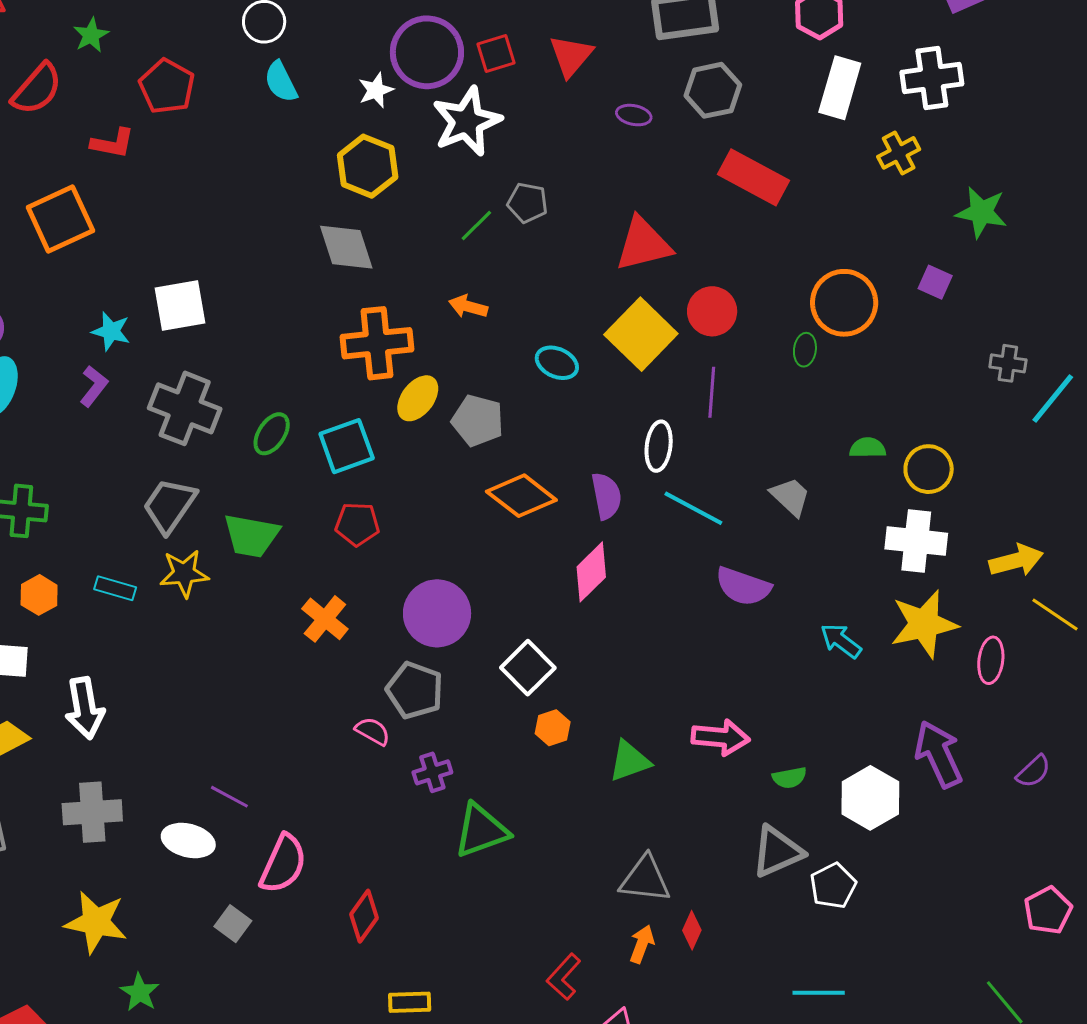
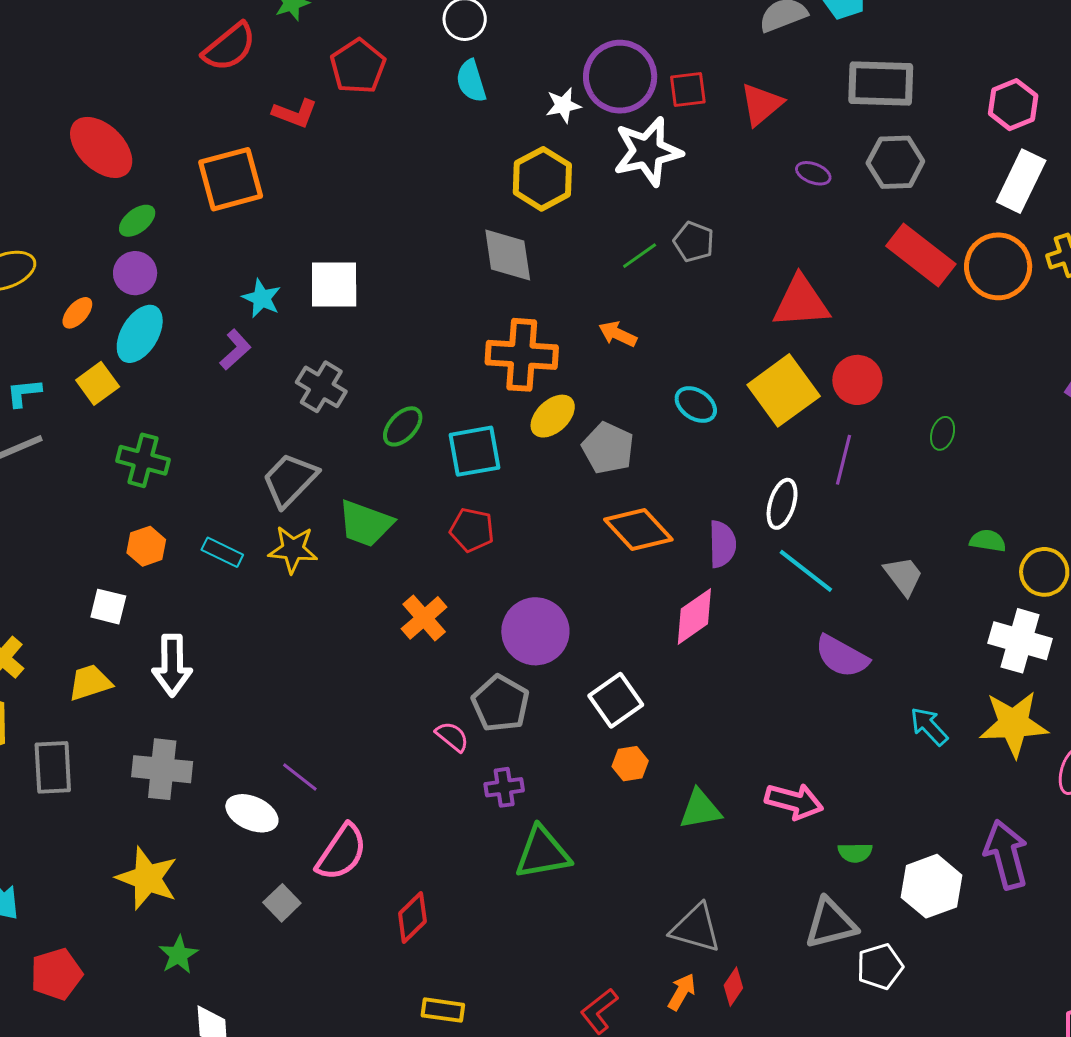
orange circle: (844, 303) -> (998, 266), moved
gray cross: (185, 408) -> (321, 387), size x0.7

